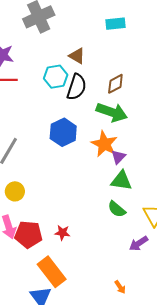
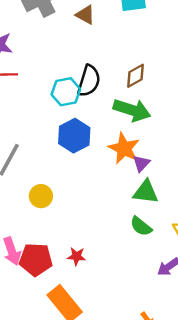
brown triangle: (77, 56) -> (85, 15), moved
cyan hexagon: (56, 77) -> (66, 92), moved
yellow circle: (15, 191) -> (41, 196), moved

